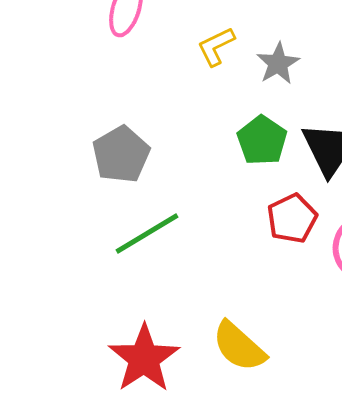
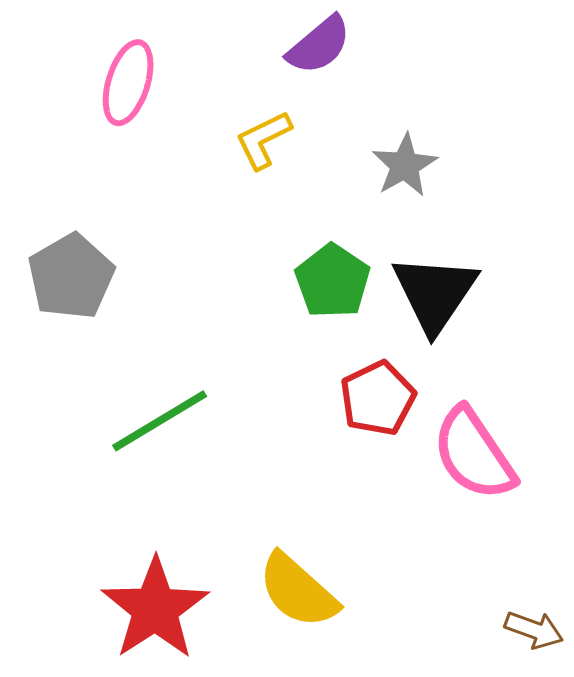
gray star: (278, 63) -> (405, 165), moved
gray pentagon: (121, 154) -> (71, 277), moved

